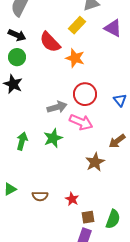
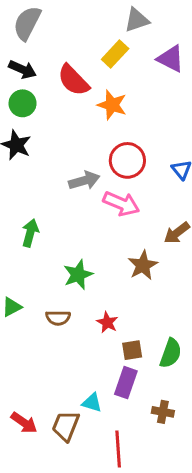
green star: (53, 138) -> (78, 275), moved

